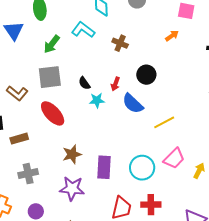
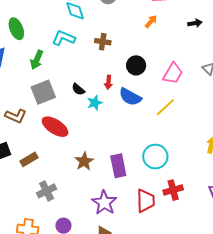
pink trapezoid: (174, 158) -> (173, 73), moved
purple star: (72, 188) -> (104, 203), moved, turned -30

